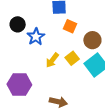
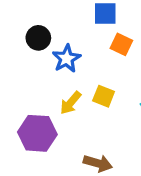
yellow square: (72, 58) -> (104, 96), moved, turned -32
yellow arrow: (52, 60) -> (71, 103), moved

